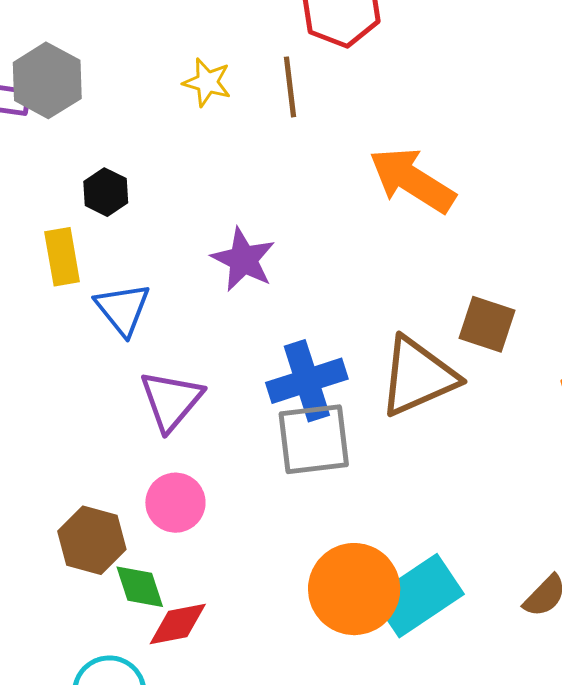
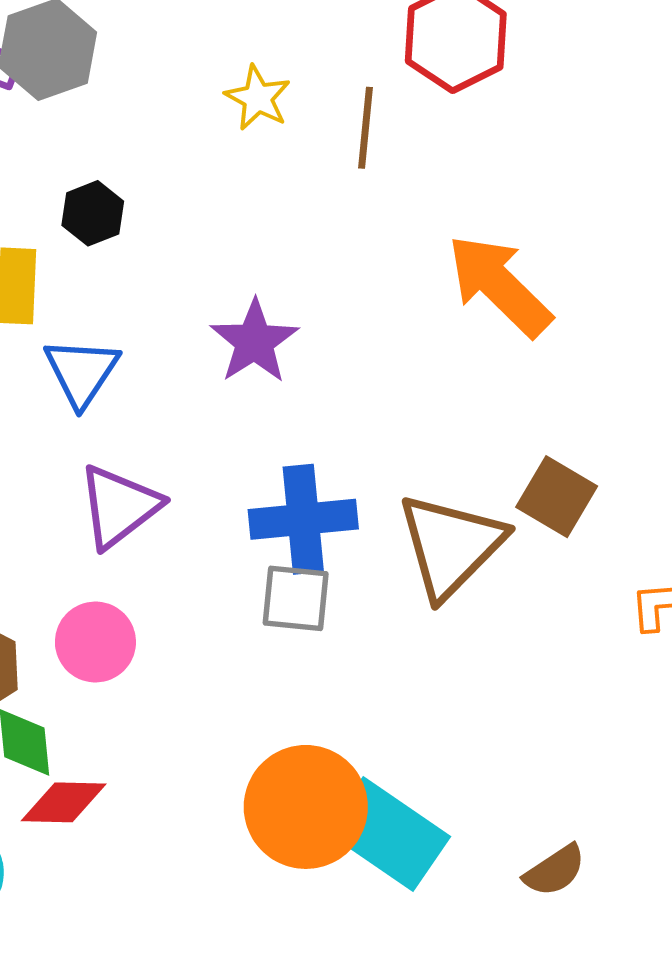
brown triangle: (418, 376) -> (451, 546), turned -34
gray square: (314, 439) -> (296, 598), size x0.7
cyan rectangle: (418, 596) -> (388, 834), turned 56

